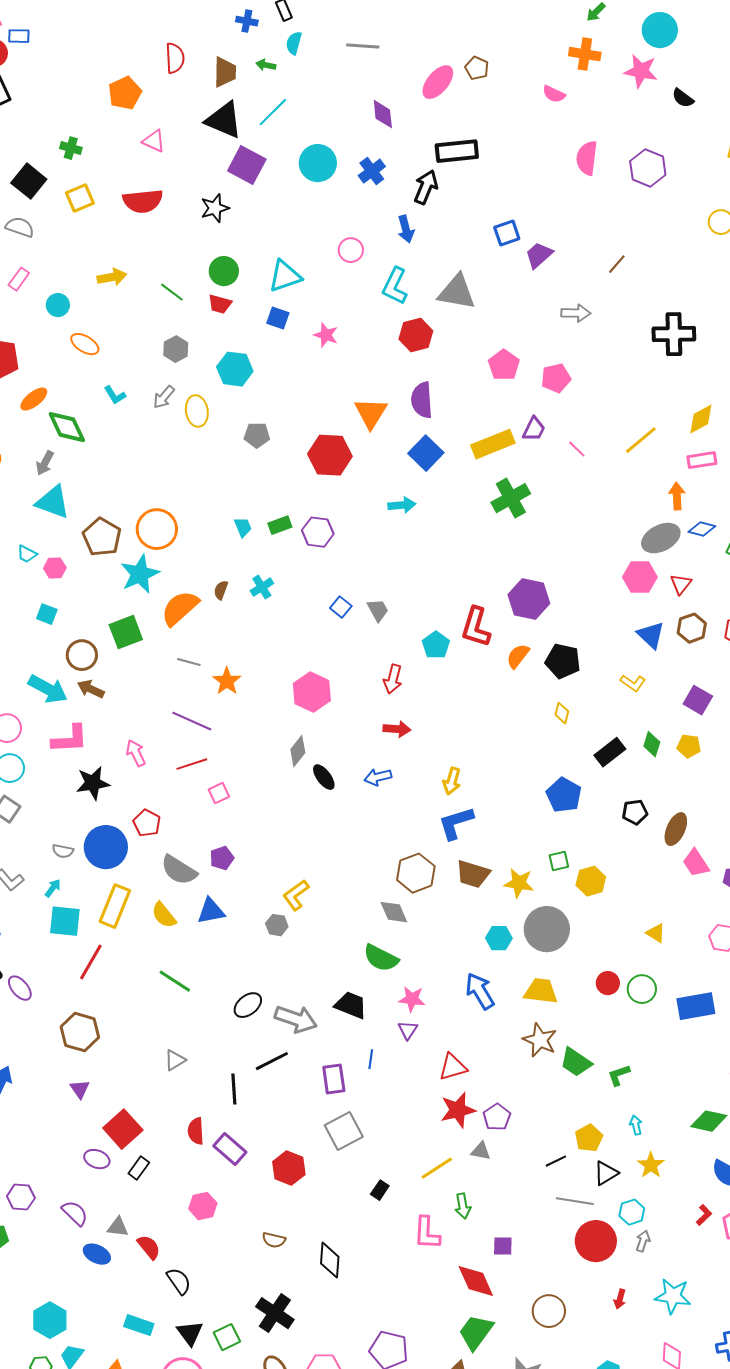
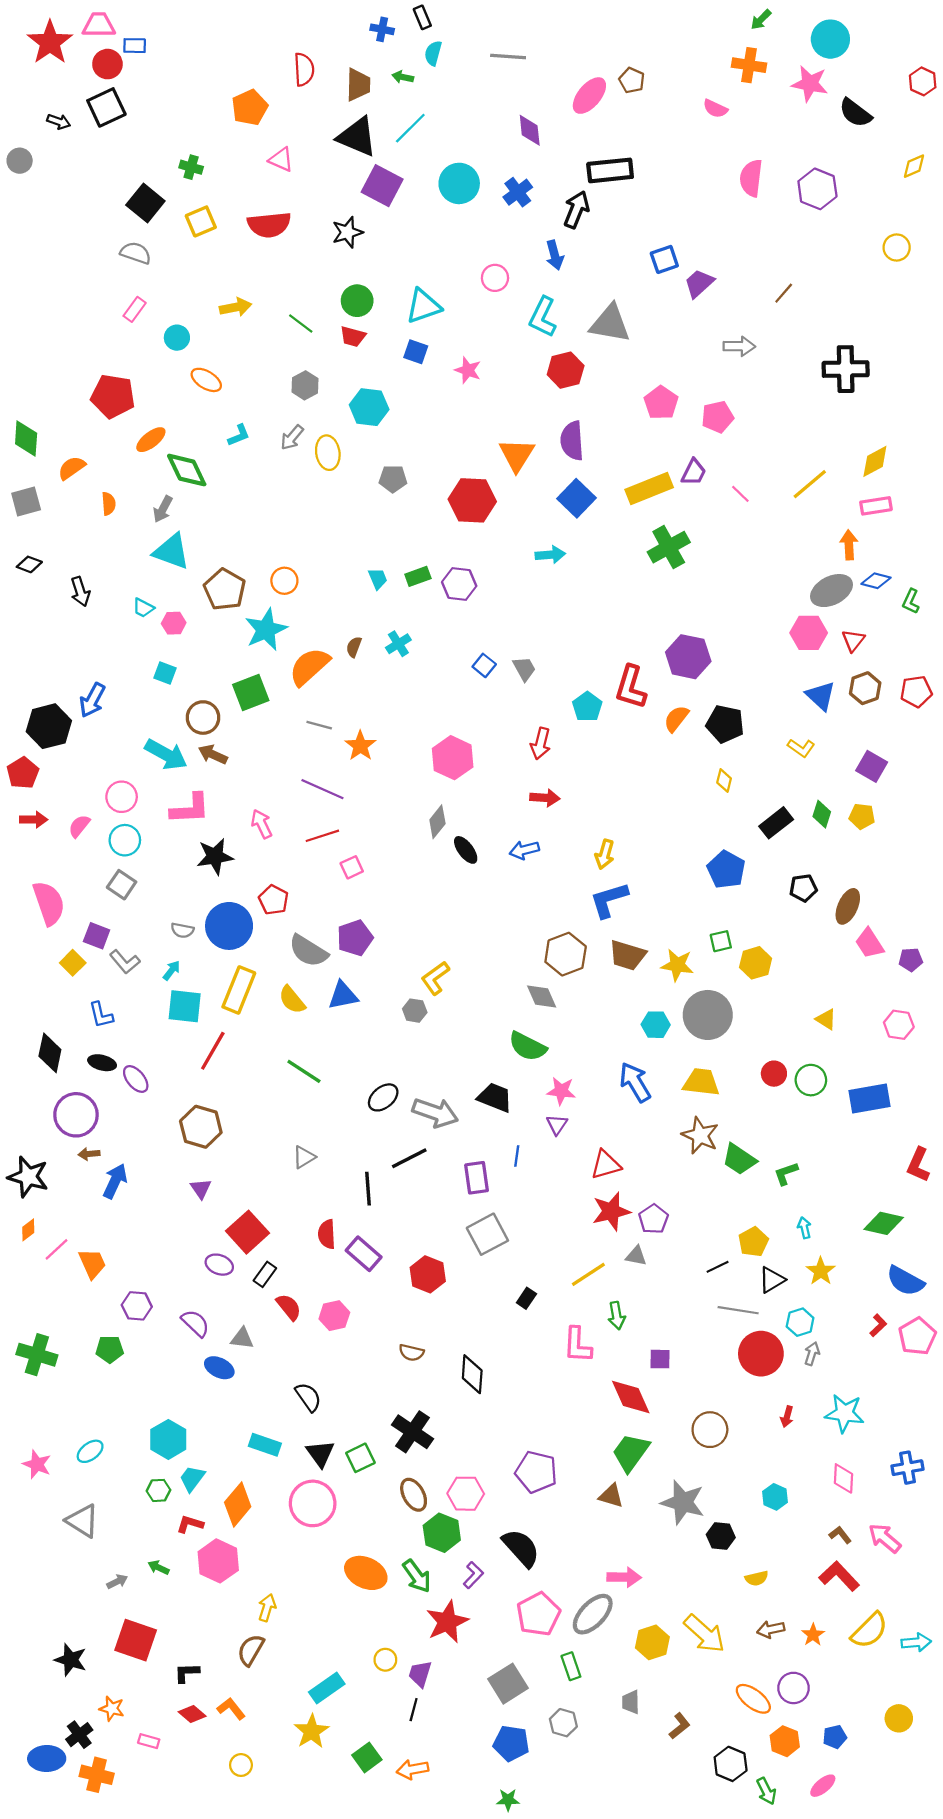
black semicircle: (683, 98) -> (855, 113), size x1.4
cyan L-shape: (115, 395) -> (239, 435), turned -80
orange circle: (157, 529) -> (284, 581), size x0.6
purple pentagon: (222, 858) -> (355, 938), size x1.4
red semicircle: (149, 1247) -> (289, 1307), moved

